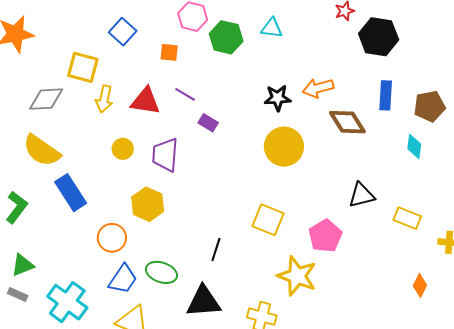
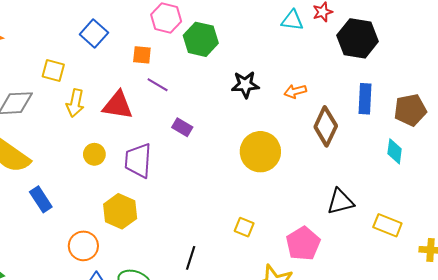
cyan triangle: (272, 28) -> (292, 20), moved
yellow square: (83, 67) -> (53, 71), size x0.7
orange arrow: (318, 88) -> (295, 91), size x0.7
purple line: (185, 94) -> (158, 85), moved
black star: (278, 98) -> (245, 85), moved
brown diamond: (347, 122) -> (326, 126), turned 57
blue rectangle: (71, 193) -> (41, 199), size x0.7
yellow square: (268, 220) -> (244, 227), size x0.6

